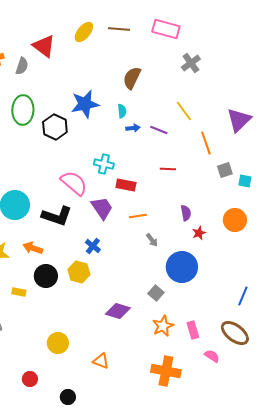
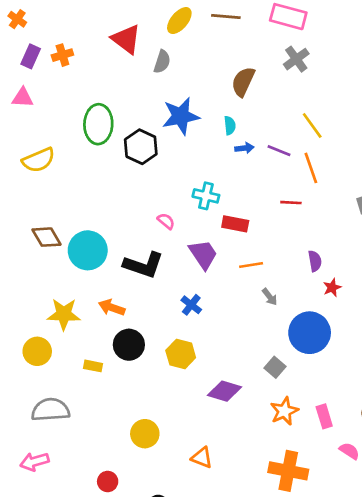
gray cross: (191, 63) -> (296, 59), moved
gray semicircle: (22, 66) -> (162, 62), moved
orange line: (206, 143) -> (311, 168), moved
pink semicircle: (74, 183) -> (166, 221), size x0.5
yellow hexagon: (79, 272) -> (181, 354), moved

